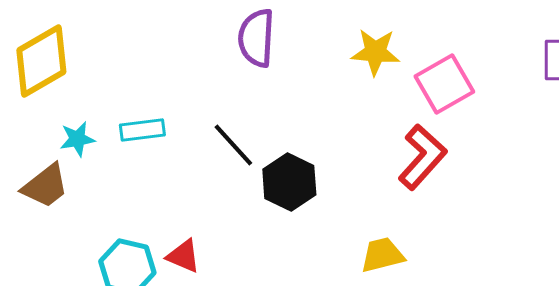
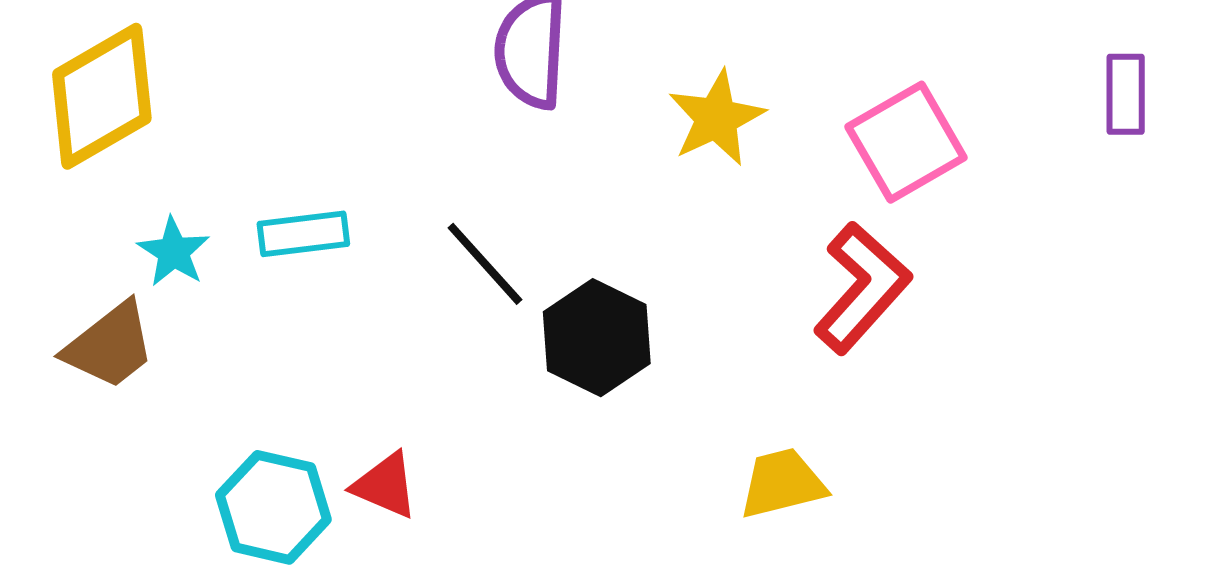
yellow star: (375, 52) -> (716, 118), moved, turned -30
cyan star: (77, 139) -> (174, 252), turned -30

